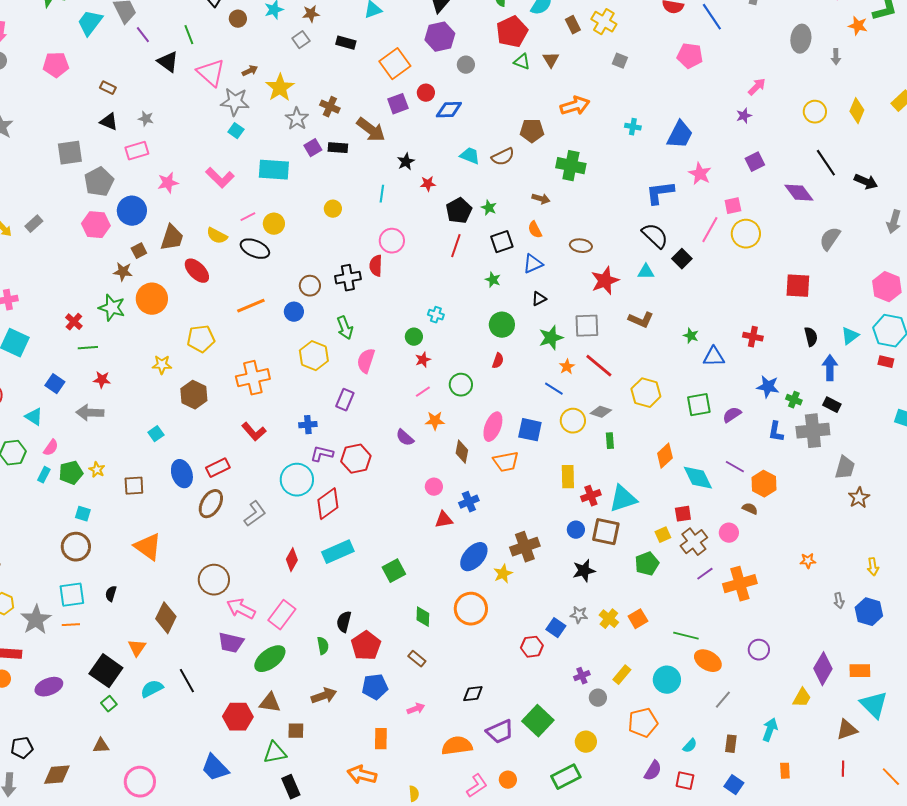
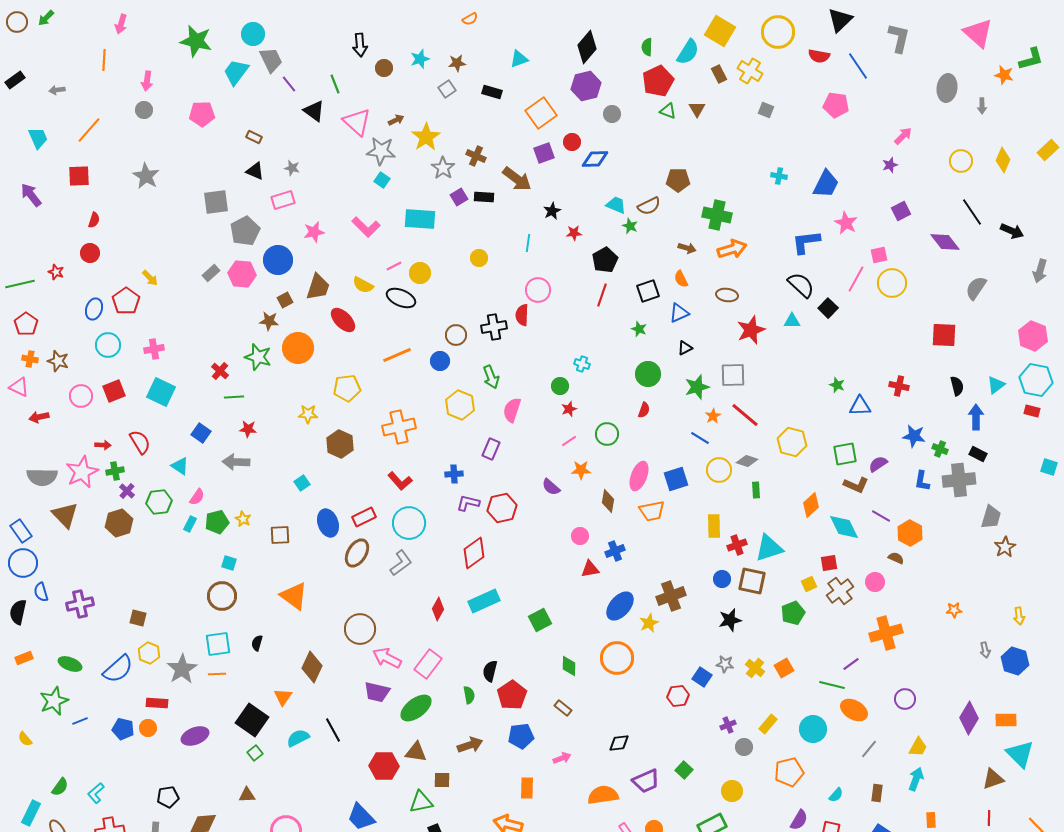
orange arrow: (575, 106) -> (732, 249), moved
green star: (489, 208) -> (630, 226), moved
gray rectangle: (34, 224) -> (211, 273), moved
brown L-shape: (641, 320) -> (856, 485), moved
blue square: (530, 430) -> (676, 479), turned -30
cyan circle: (297, 480) -> (409, 523), moved
purple line: (705, 574) -> (851, 664), moved
yellow trapezoid: (802, 698) -> (918, 747), moved
green square: (538, 721) -> (684, 770), size x0.6

